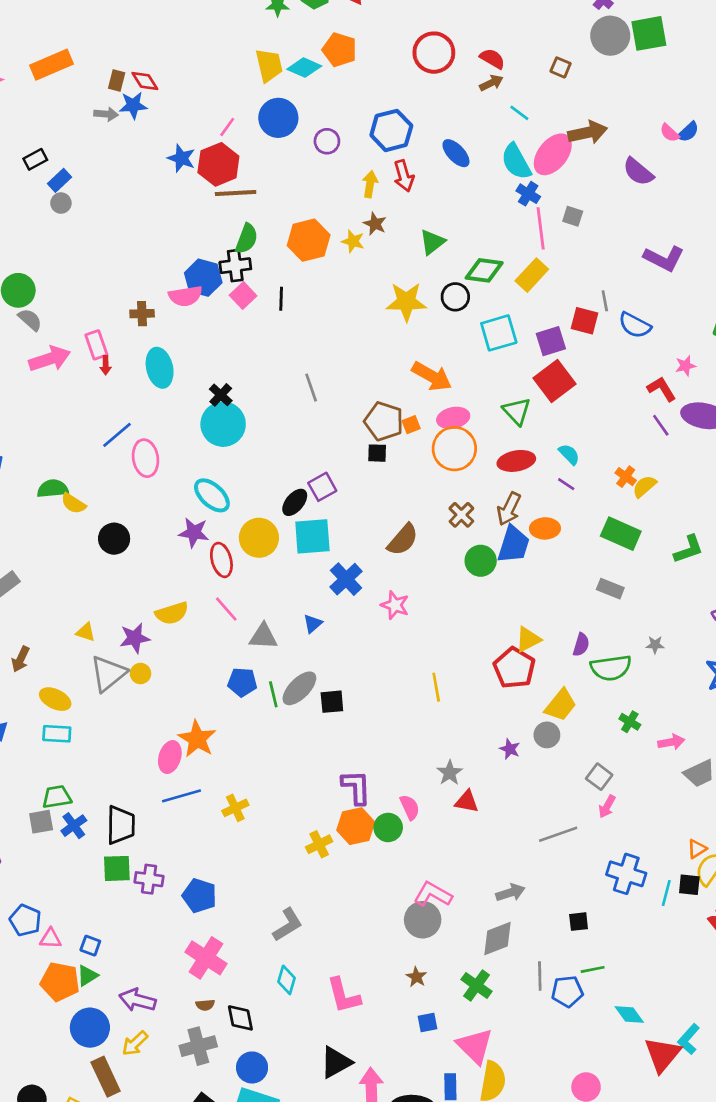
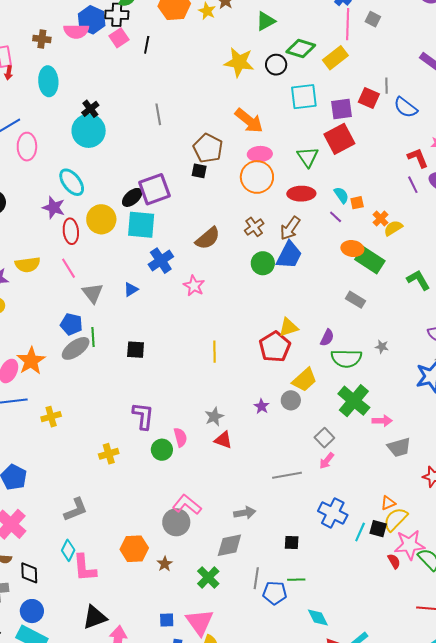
orange square: (411, 425) -> (357, 203), moved
purple square: (322, 487) -> (154, 189), size x1.5
orange ellipse: (545, 528) -> (352, 249), moved
green L-shape: (689, 549) -> (418, 280), turned -110
gray triangle: (263, 637) -> (93, 293), turned 40
gray ellipse: (299, 688) -> (76, 348), moved
green cross: (630, 722) -> (354, 401), size x2.0
orange hexagon: (356, 826) -> (134, 549), moved
pink L-shape: (344, 996) -> (85, 568), moved
blue square: (428, 1022) -> (167, 620), moved

